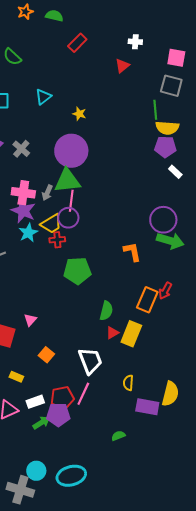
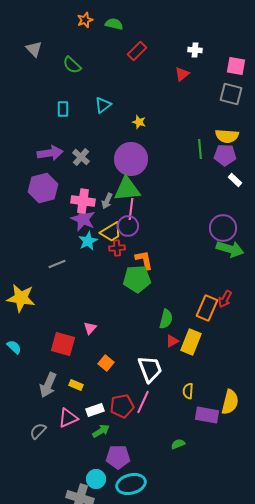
green line: (155, 110) -> (200, 149), moved
orange L-shape: (132, 252) -> (144, 260), moved
purple pentagon: (58, 415) -> (118, 457), moved

